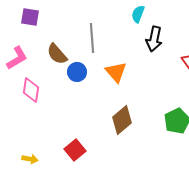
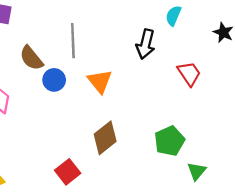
cyan semicircle: (138, 14) -> (173, 16), moved
red square: (75, 150) -> (68, 172), moved

